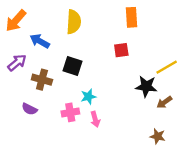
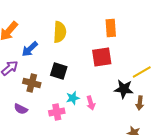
blue arrow: (40, 41) -> (30, 49), turned -72
red square: (121, 50) -> (102, 57), size x1.5
brown arrow: (164, 102) -> (140, 103), turned -48
pink arrow: (95, 119) -> (91, 103), moved

